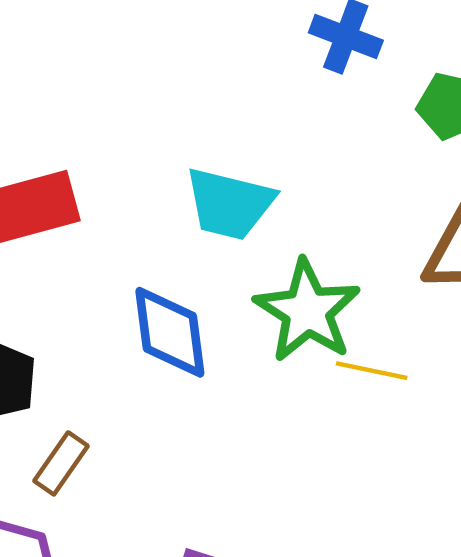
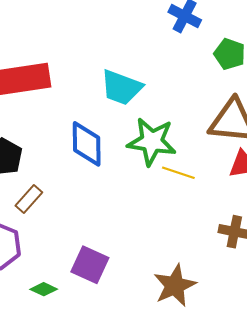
green star: (307, 311) -> (152, 141), turned -30

